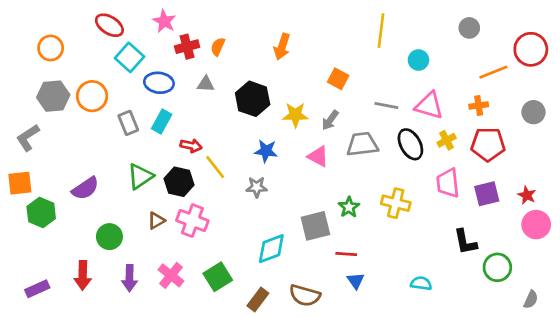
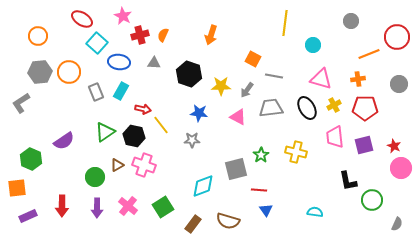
gray line: (386, 105) -> (274, 76), moved
orange square: (20, 183) -> (17, 188), moved
green circle: (109, 237) -> (95, 177), moved

